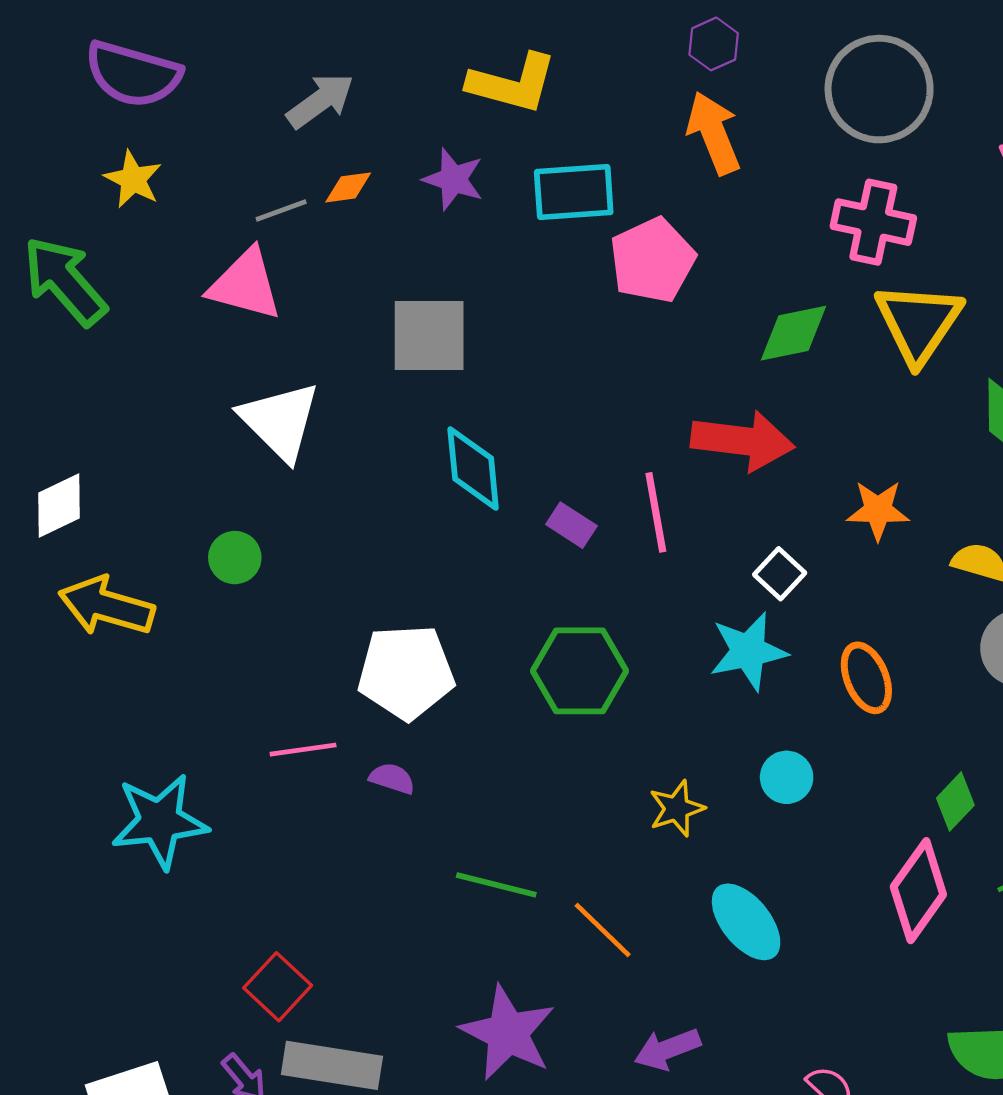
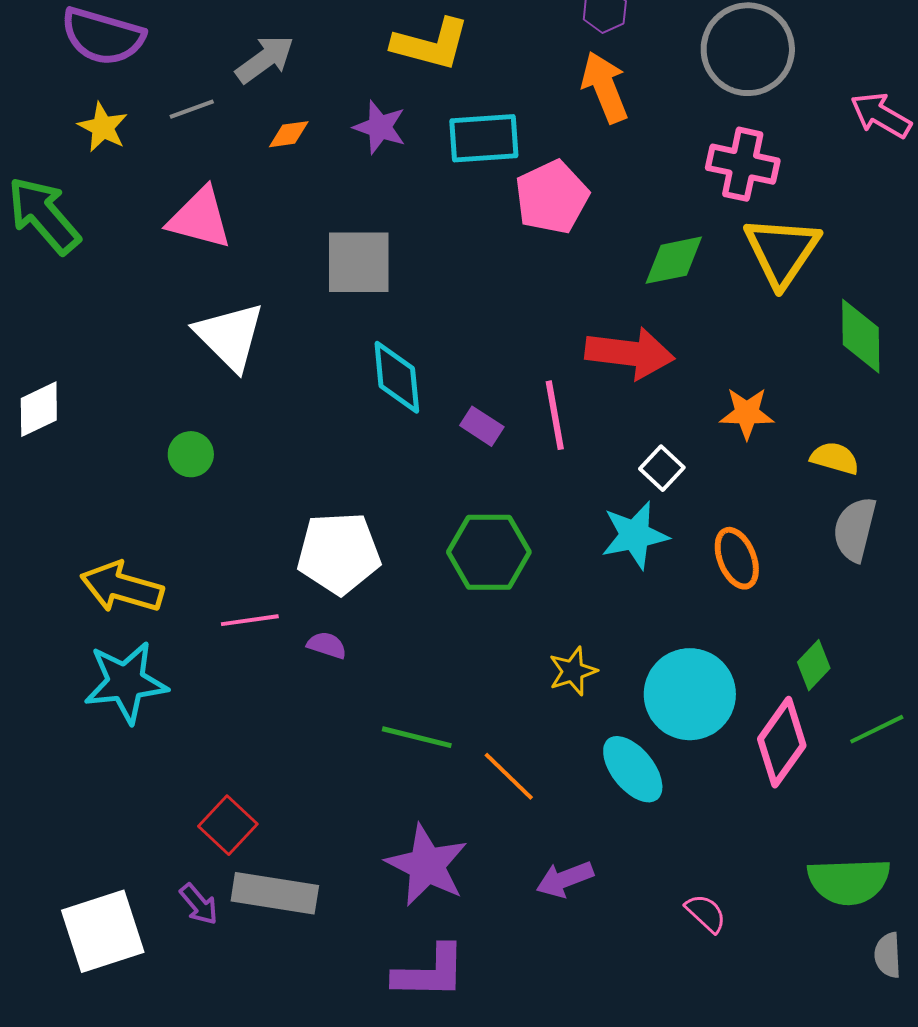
gray line: (281, 211) -> (192, 109), moved
yellow arrow: (106, 606) -> (122, 587), moved
cyan circle: (787, 777) -> (690, 694), moved, size x2.0

